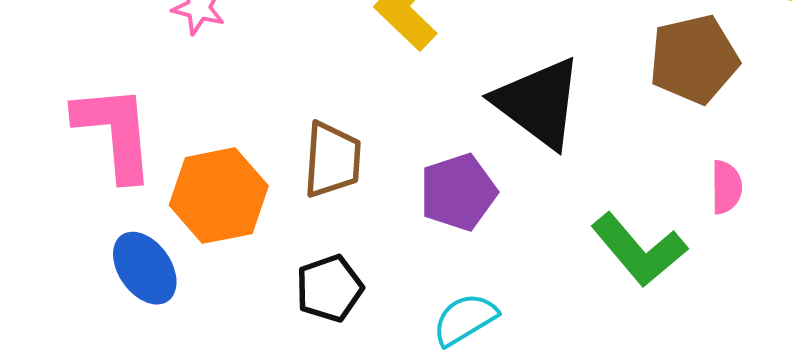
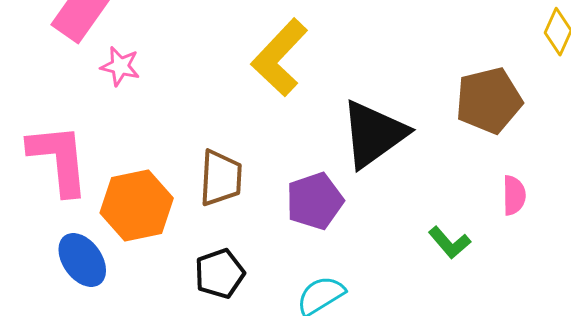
black triangle: (538, 103) -> (374, 134), turned 48
green L-shape: (639, 250) -> (449, 243), size x0.6

